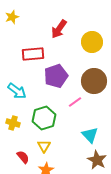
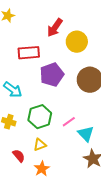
yellow circle: (92, 42) -> (77, 42), moved
pink line: (75, 102) -> (69, 122), moved
yellow triangle: (44, 146) -> (40, 145), turned 40

